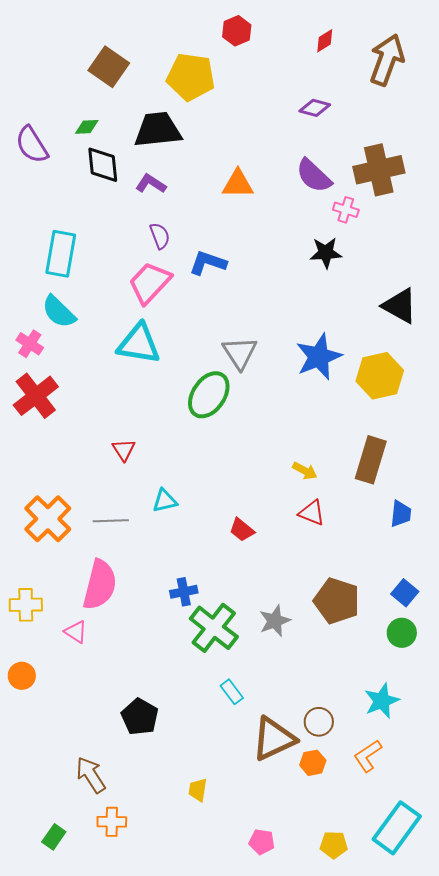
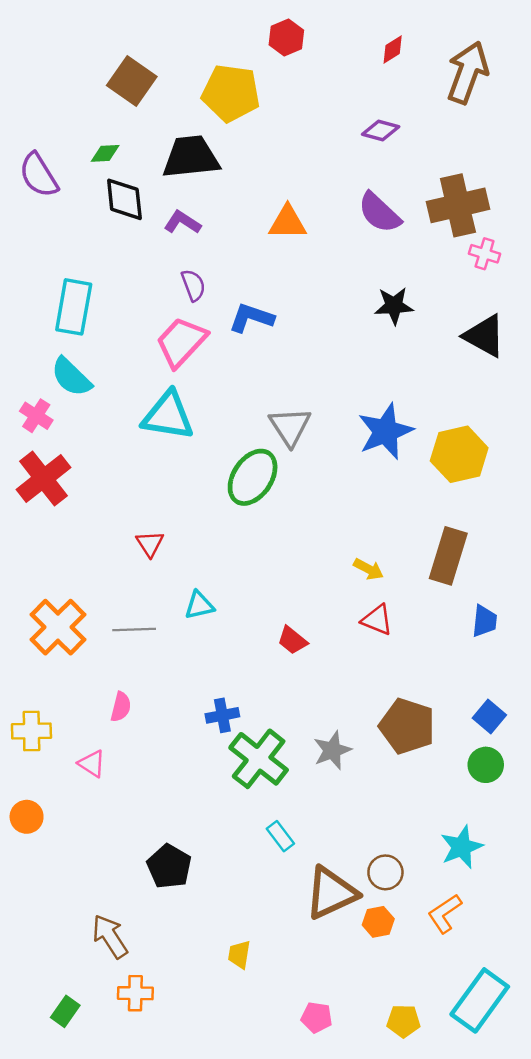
pink cross: (346, 210) -> (485, 254), moved
black triangle: (400, 306) -> (485, 336), moved
pink semicircle: (100, 585) -> (121, 707), size x0.5

